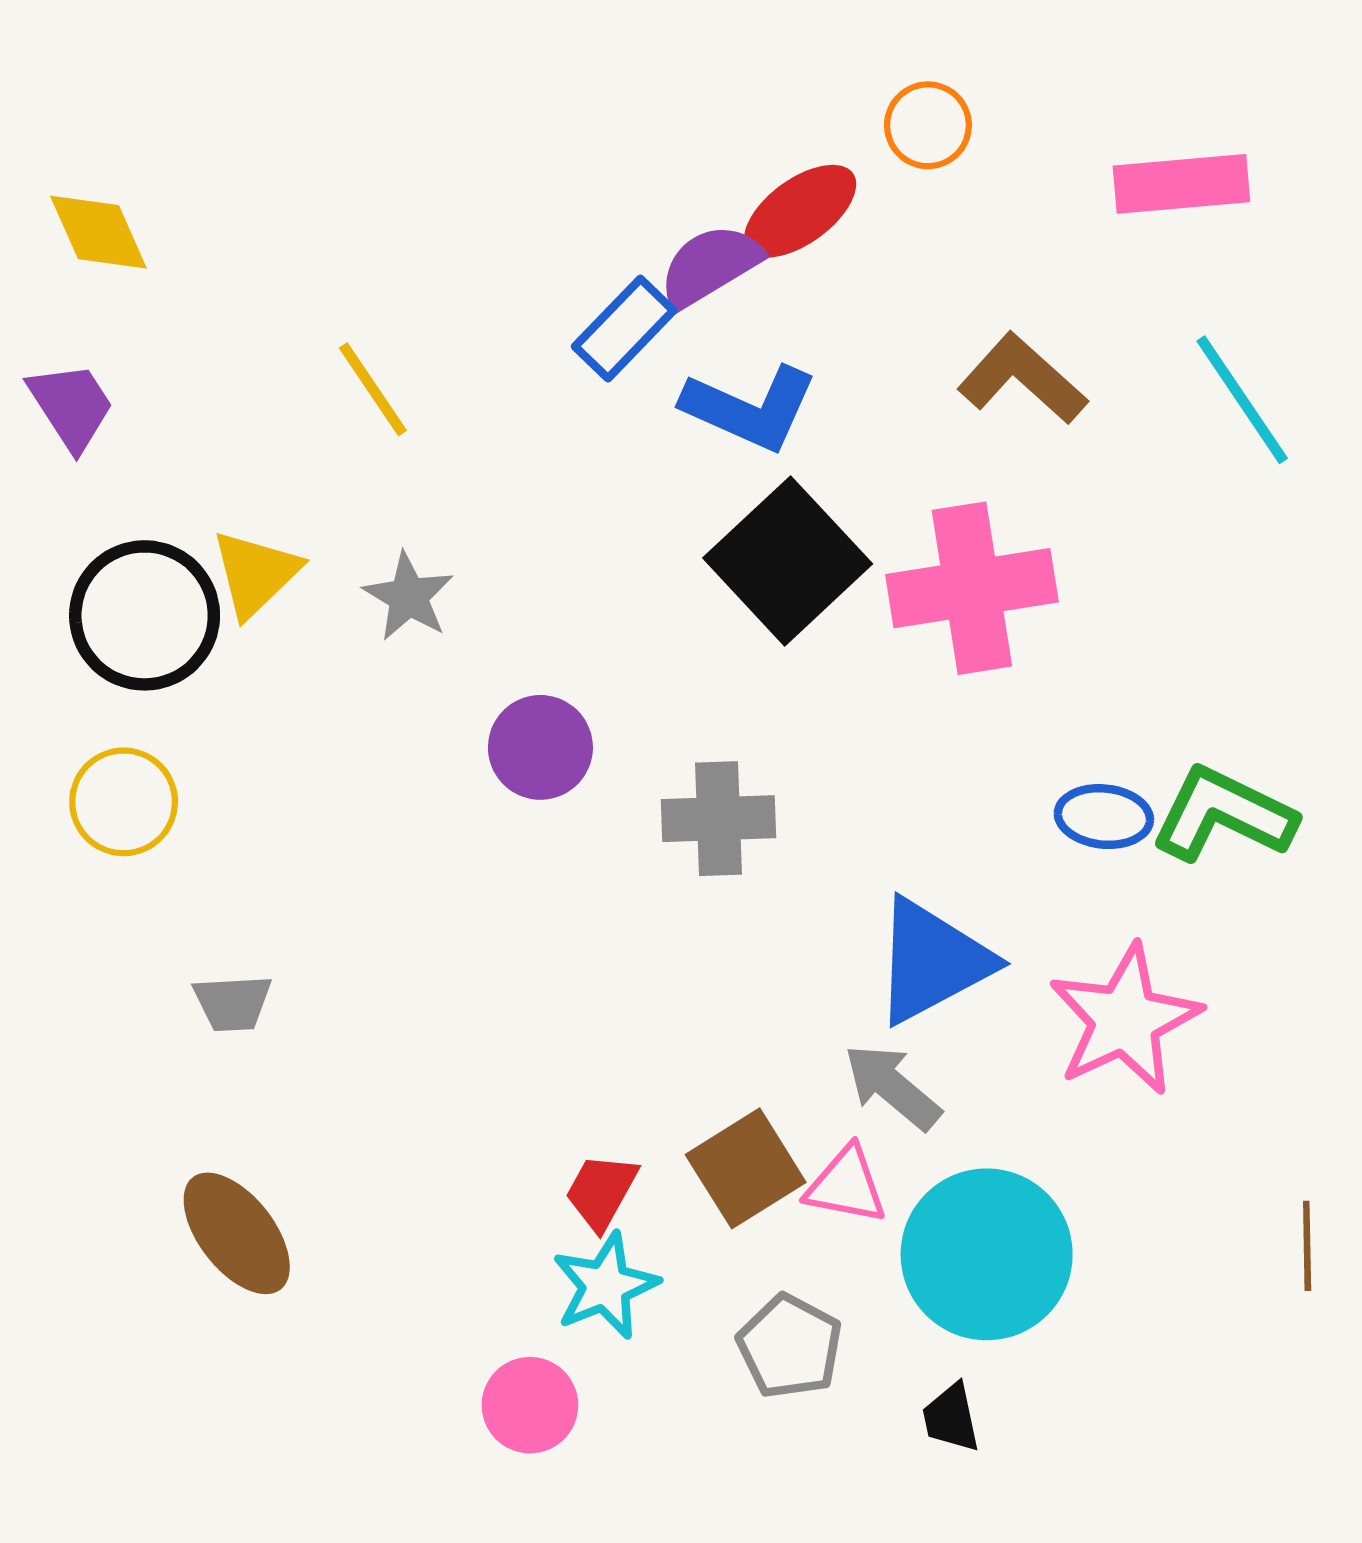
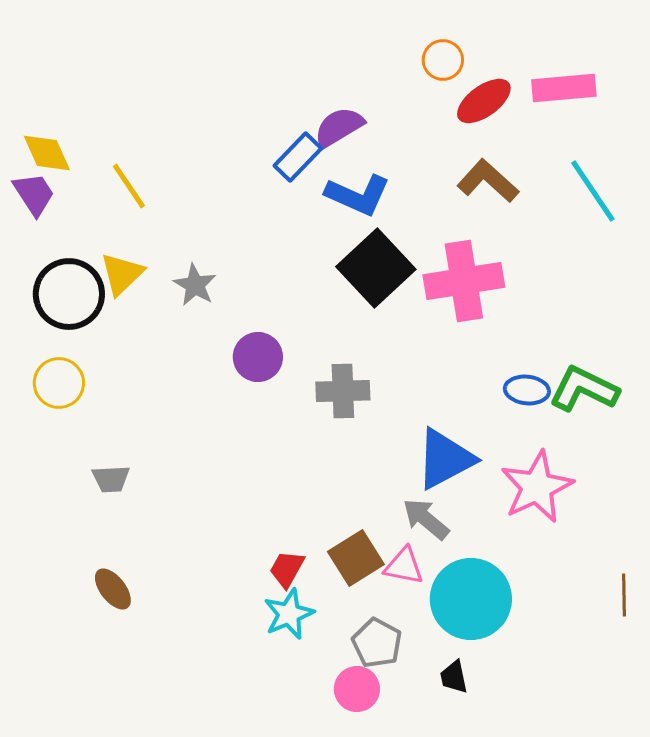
red ellipse: (800, 211) -> (484, 101), moved
yellow diamond: (98, 232) -> (47, 153), moved
yellow line: (373, 389) -> (129, 186), moved
brown ellipse: (237, 1233) -> (113, 589), size x0.7
pink circle: (530, 1405) -> (357, 689), moved

